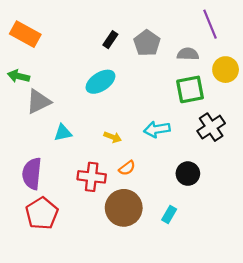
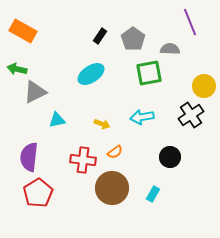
yellow circle: (226, 70) -> (204, 86), moved
green square: (190, 89) -> (149, 73), moved

